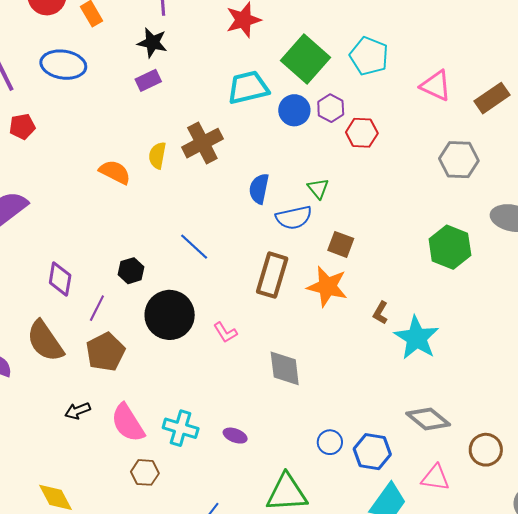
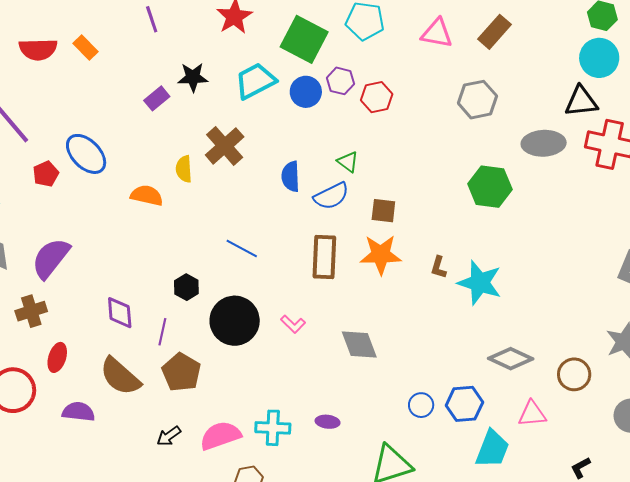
black star: (152, 43) -> (193, 77), moved
blue ellipse: (63, 65) -> (86, 154), moved, turned 51
pink semicircle: (128, 423) -> (220, 436), turned 117

